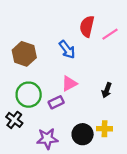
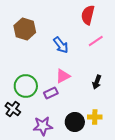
red semicircle: (87, 26) -> (88, 15), moved
pink line: (110, 34) -> (96, 41), moved
brown hexagon: (24, 54) -> (25, 29), moved

